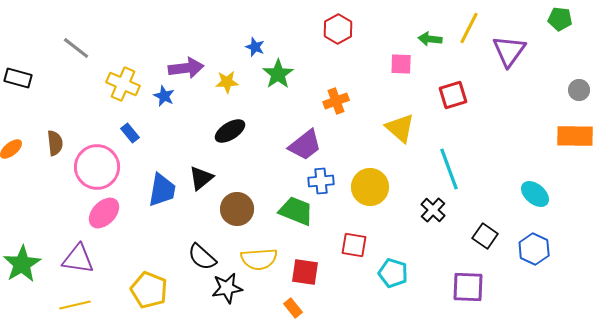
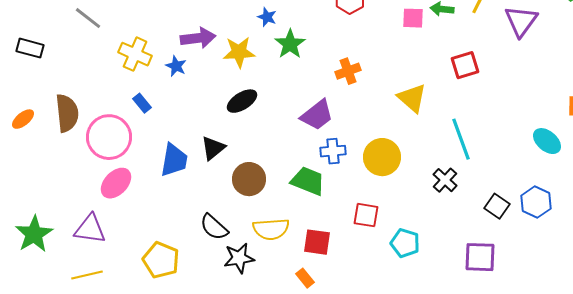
pink square: (401, 64) -> (413, 18), moved
yellow star: (227, 82) -> (239, 52), size x1.4
brown semicircle: (55, 143) -> (67, 113), size x1.5
cyan ellipse: (535, 194) -> (547, 141), moved
blue hexagon: (534, 249) -> (536, 202), moved

